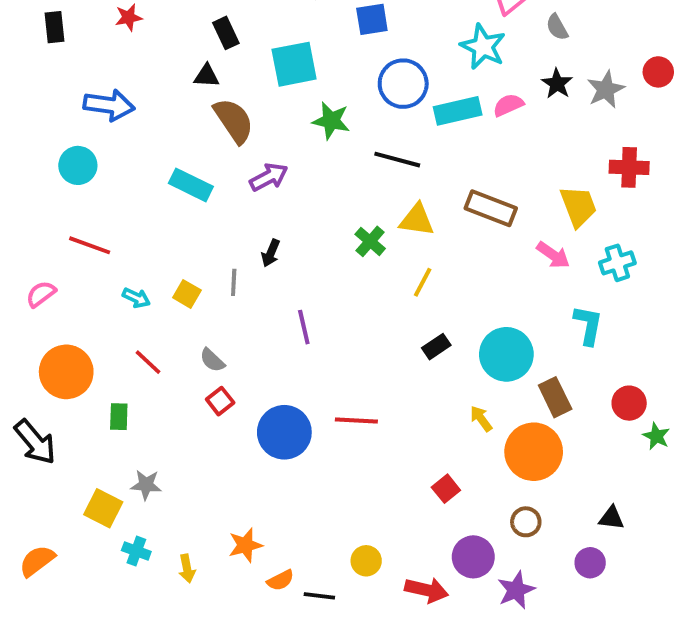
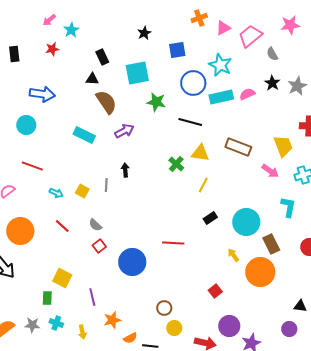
cyan star: (483, 47) -> (220, 65), moved
black arrow: (271, 253) -> (125, 170), turned 152
purple line: (304, 327) -> (92, 297), moved
green rectangle: (119, 417) -> (47, 298), moved
red line: (356, 421) -> (173, 243), moved
gray star: (146, 485) -> (32, 325), moved
yellow square: (103, 508) -> (62, 278), moved
brown circle: (526, 522) -> (164, 308), moved

